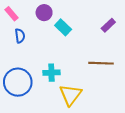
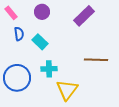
purple rectangle: (108, 25) -> (84, 16), moved, size x1.5
cyan rectangle: (63, 27) -> (40, 42), moved

